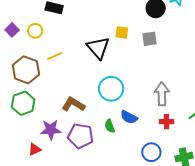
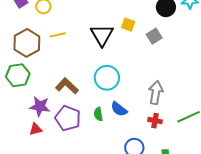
gray square: (149, 39) -> (154, 36), turned -35
red triangle: (35, 149) -> (36, 129), moved

